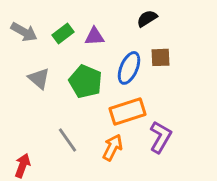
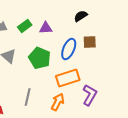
gray line: (68, 140) -> (28, 97), turned 48

